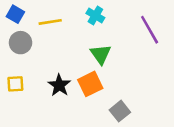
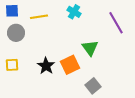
blue square: (15, 14) -> (12, 11), turned -32
green triangle: (101, 54) -> (90, 48), moved

